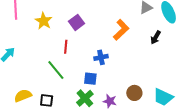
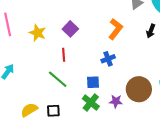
blue cross: (101, 57) -> (108, 59), moved
brown circle: (134, 93) -> (139, 89), size x1.6

